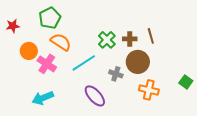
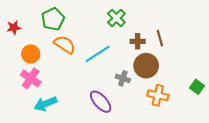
green cross: (107, 40) -> (116, 18), moved
cyan line: (84, 63) -> (97, 54), moved
pink cross: (47, 64) -> (31, 78), moved

